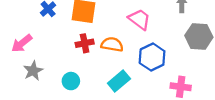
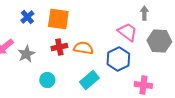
pink trapezoid: (139, 19) -> (127, 32), moved
gray star: (33, 71) -> (26, 54), moved

